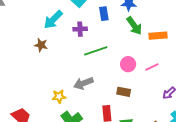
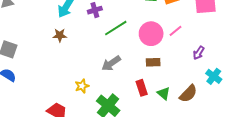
pink circle: (128, 64) -> (151, 34), size x1.5
yellow star: (59, 97) -> (82, 86), moved

